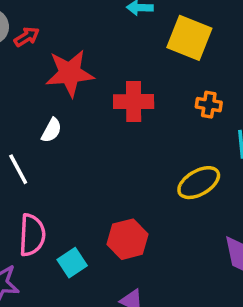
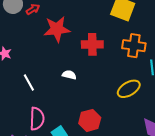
orange cross: (209, 105) -> (134, 46), size x1.6
white semicircle: (51, 130) -> (69, 75), moved, turned -104

